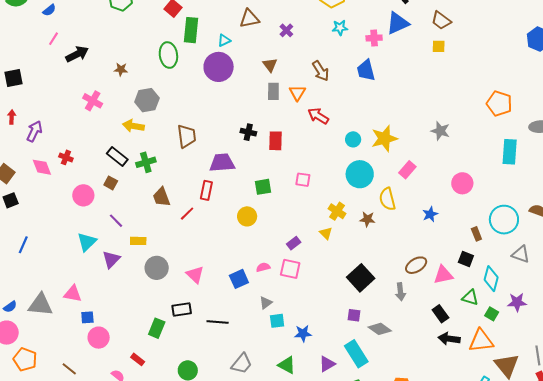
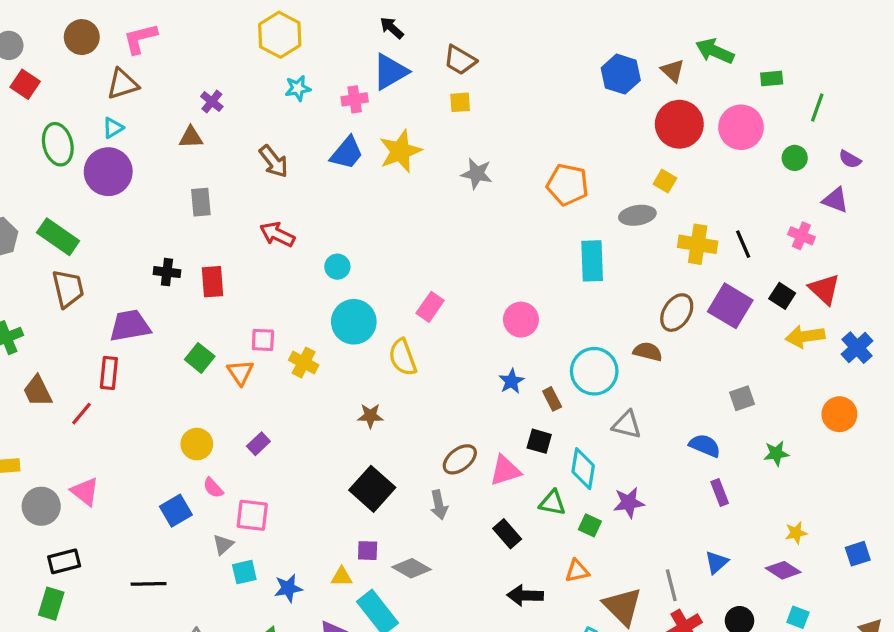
brown triangle: (249, 19) -> (122, 84), moved
green rectangle: (191, 30) -> (58, 237), moved, turned -55
green ellipse: (168, 55) -> (58, 144), moved
brown triangle: (270, 65) -> (191, 137), moved, turned -49
blue trapezoid: (366, 70) -> (347, 153), turned -120
orange triangle: (297, 93) -> (240, 372), moved
gray star: (440, 131) -> (477, 174), moved
yellow star: (384, 138) -> (400, 151), moved
green square: (263, 187) -> (200, 358), turned -36
yellow cross: (337, 211) -> (304, 362), moved
blue star: (430, 214) -> (511, 381), moved
yellow circle: (247, 216) -> (197, 444), moved
brown star: (367, 219) -> (370, 416), moved
yellow triangle: (326, 233) -> (342, 577), moved, turned -40
pink semicircle: (263, 267) -> (213, 488), turned -112
pink square: (290, 269) -> (252, 515), moved
pink triangle: (195, 275) -> (85, 491), moved
black rectangle: (182, 310) -> (64, 561), moved
black arrow: (449, 339) -> (525, 595), moved
orange triangle: (481, 341) -> (577, 571), size x0.6

